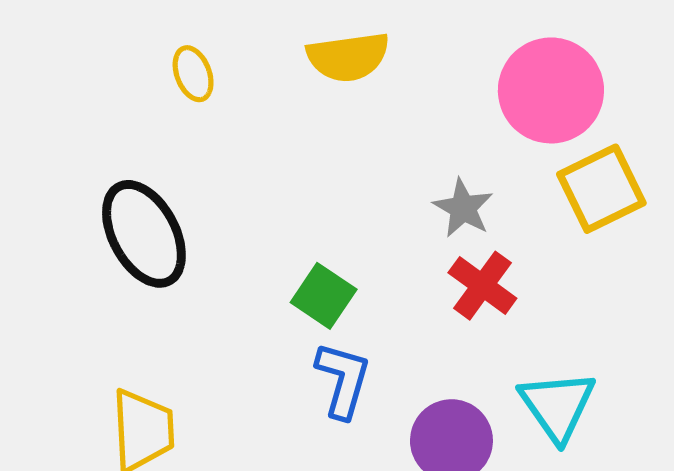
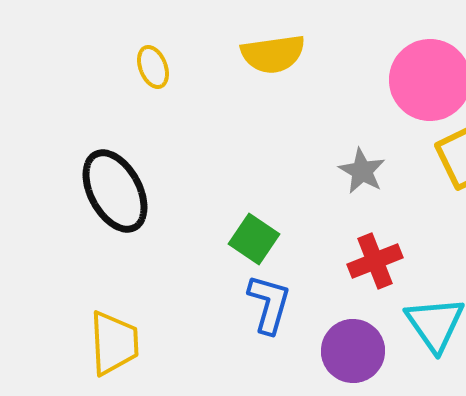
red cross: (482, 286) -> (375, 261), moved, turned 32

